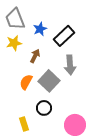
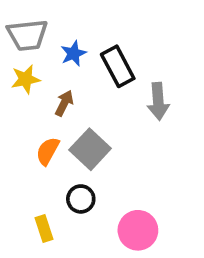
gray trapezoid: (15, 19) -> (27, 35), turned -75
black rectangle: (64, 36) -> (118, 66), turned -75
gray arrow: (70, 65) -> (158, 101), moved

